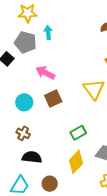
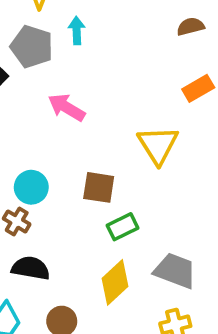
brown square: (53, 98) -> (99, 187), moved, turned 30
cyan circle: (24, 102) -> (31, 187), moved

